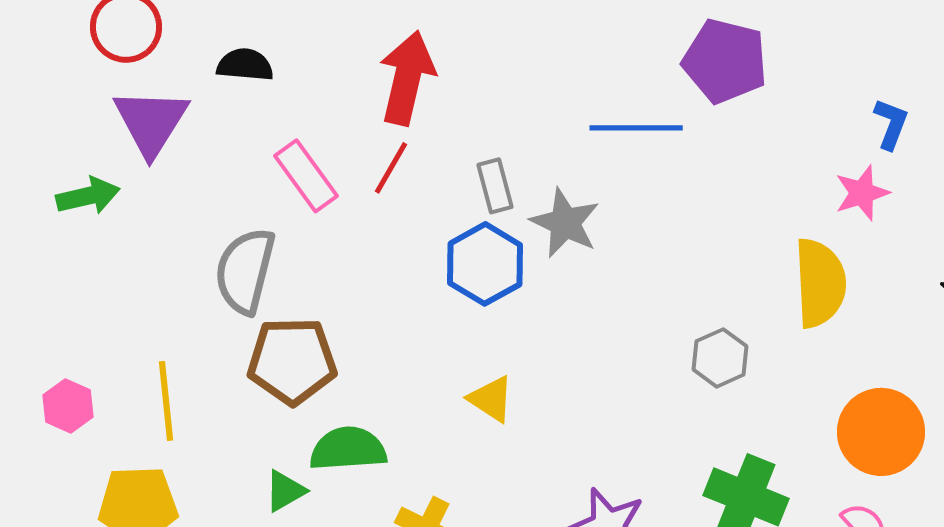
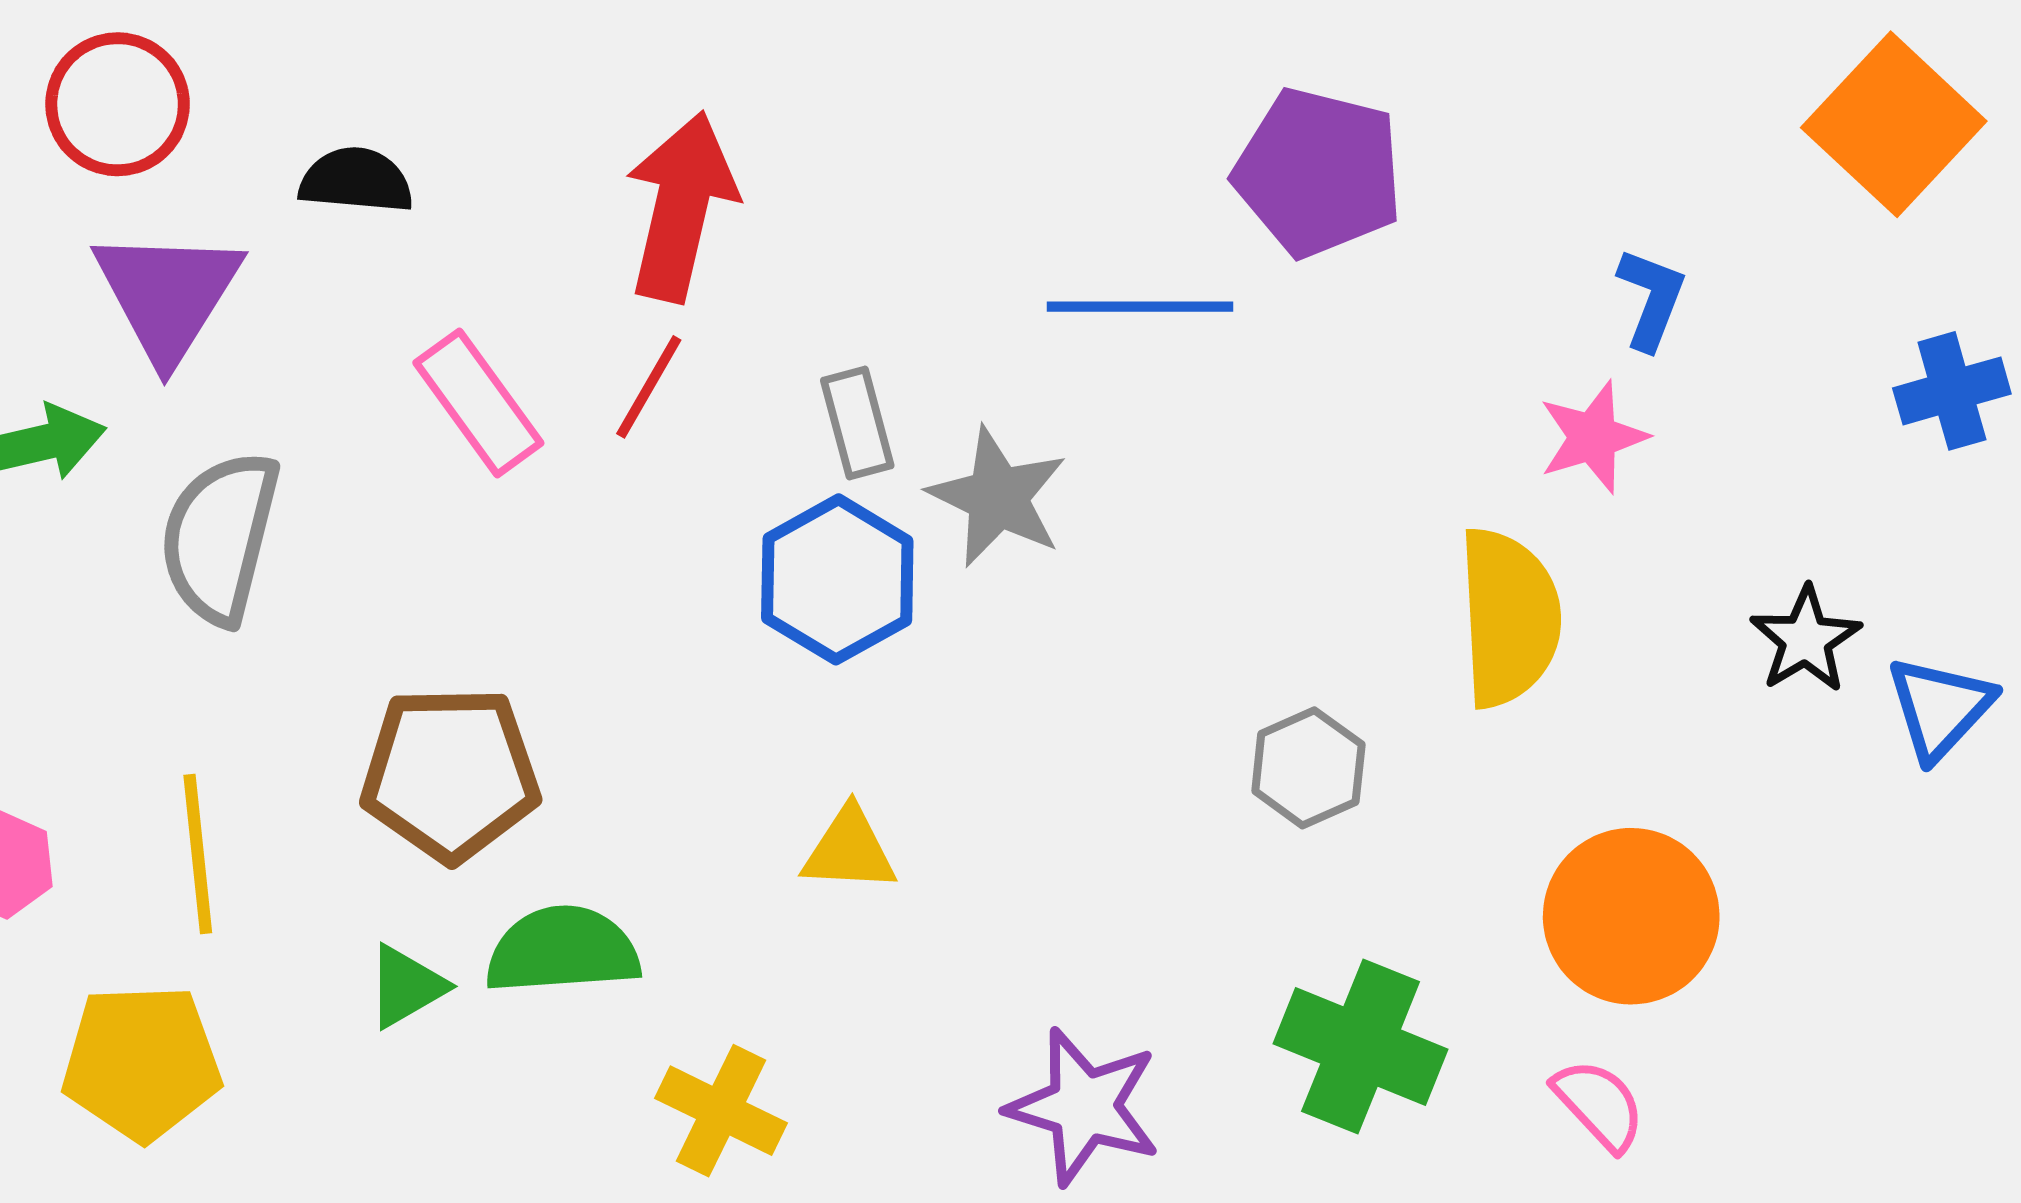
gray semicircle: (245, 271) -> (220, 537), moved
yellow triangle: (491, 399) -> (849, 850), turned -30
green triangle: (285, 491) -> (406, 986), moved

